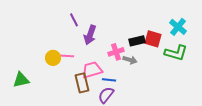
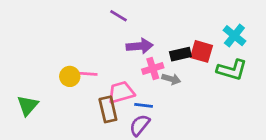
purple line: (74, 20) -> (119, 16), moved, turned -32
purple arrow: (90, 35) -> (140, 46), moved, turned -114
green triangle: (21, 80) -> (28, 105), turned -36

